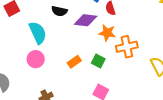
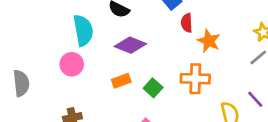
purple diamond: (86, 20) -> (130, 45), moved
orange star: (107, 33) -> (209, 41), moved

